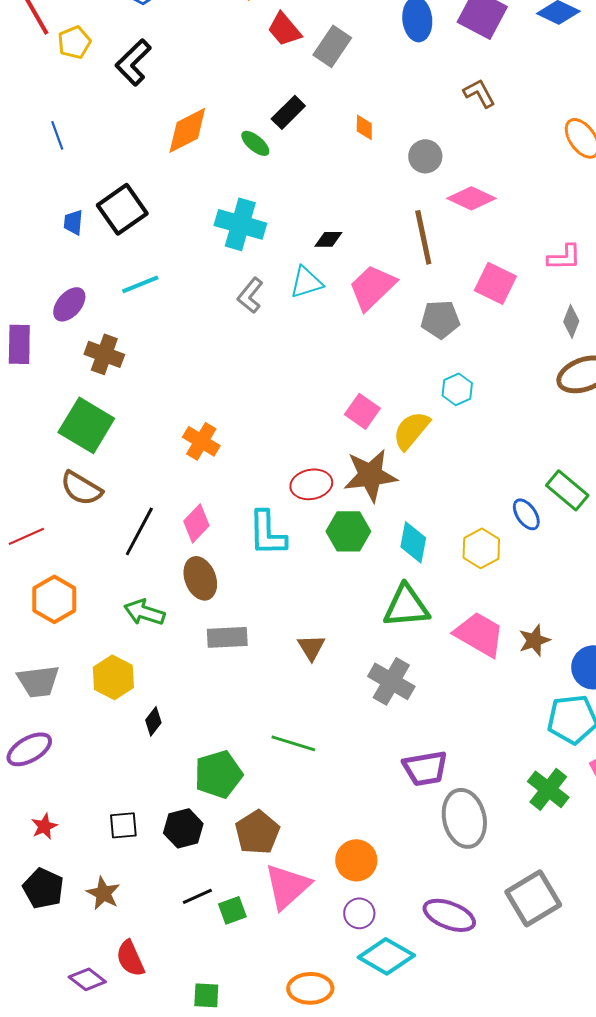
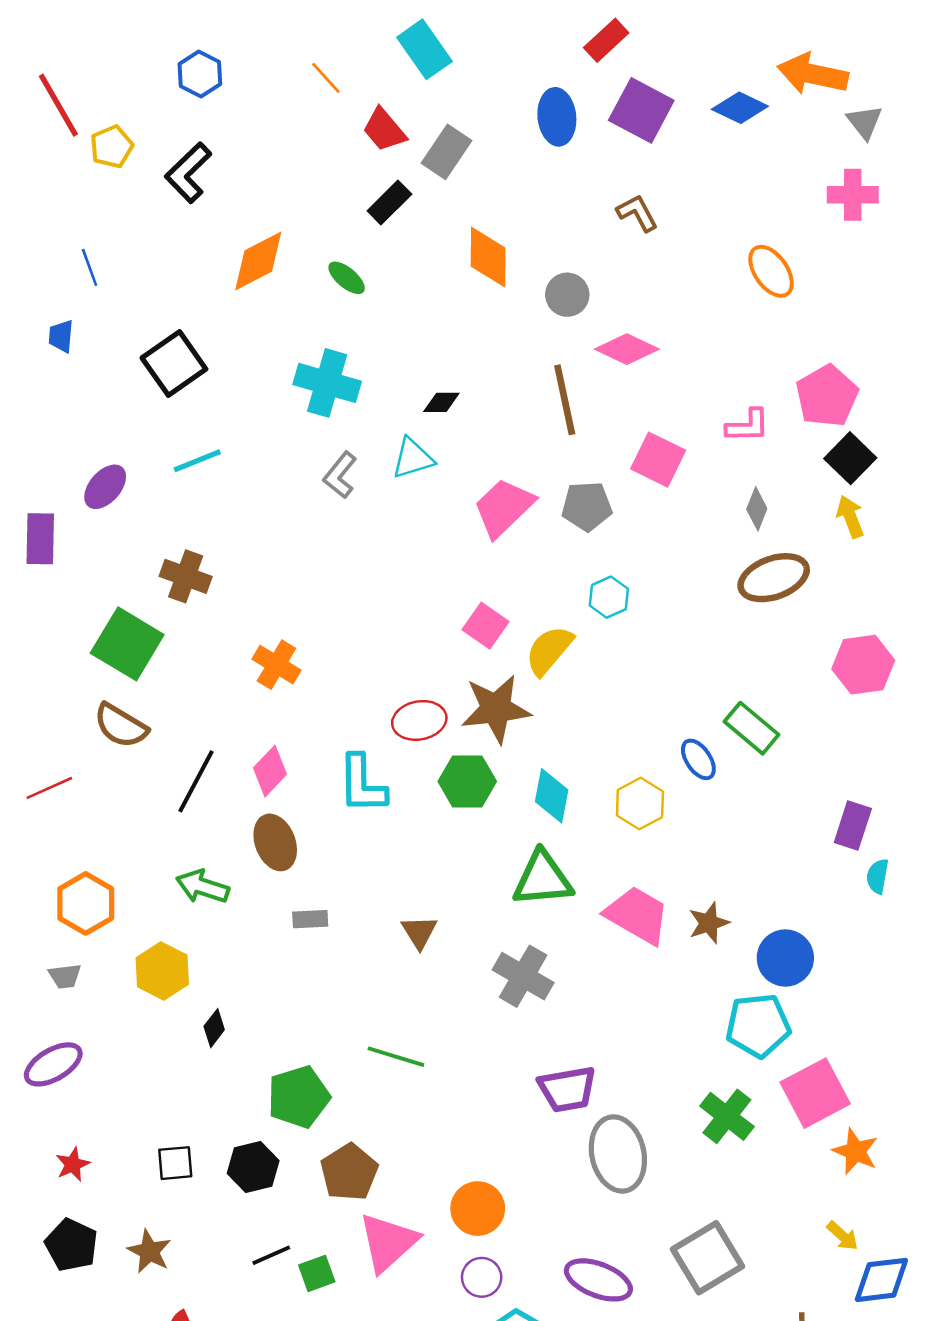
black rectangle: (288, 112) -> (389, 203), moved
orange diamond: (364, 127) -> (488, 257), size x1.8
blue trapezoid: (73, 222) -> (61, 336), moved
pink trapezoid: (372, 287) -> (504, 508), moved
brown cross: (104, 354) -> (186, 576), moved
orange hexagon: (54, 599) -> (86, 903), moved
gray rectangle: (227, 637) -> (310, 919), size x0.7
gray trapezoid: (38, 681) -> (65, 976), size x0.6

